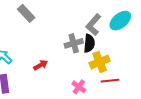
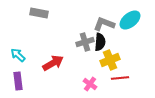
gray rectangle: (26, 13) -> (39, 13), turned -36
gray L-shape: (93, 25) -> (104, 24), turned 70
red arrow: (41, 65) -> (53, 63), size x1.5

